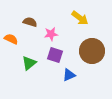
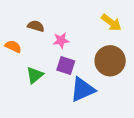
yellow arrow: (80, 18) -> (111, 23), moved
blue triangle: (69, 75) -> (83, 90), size x1.6

